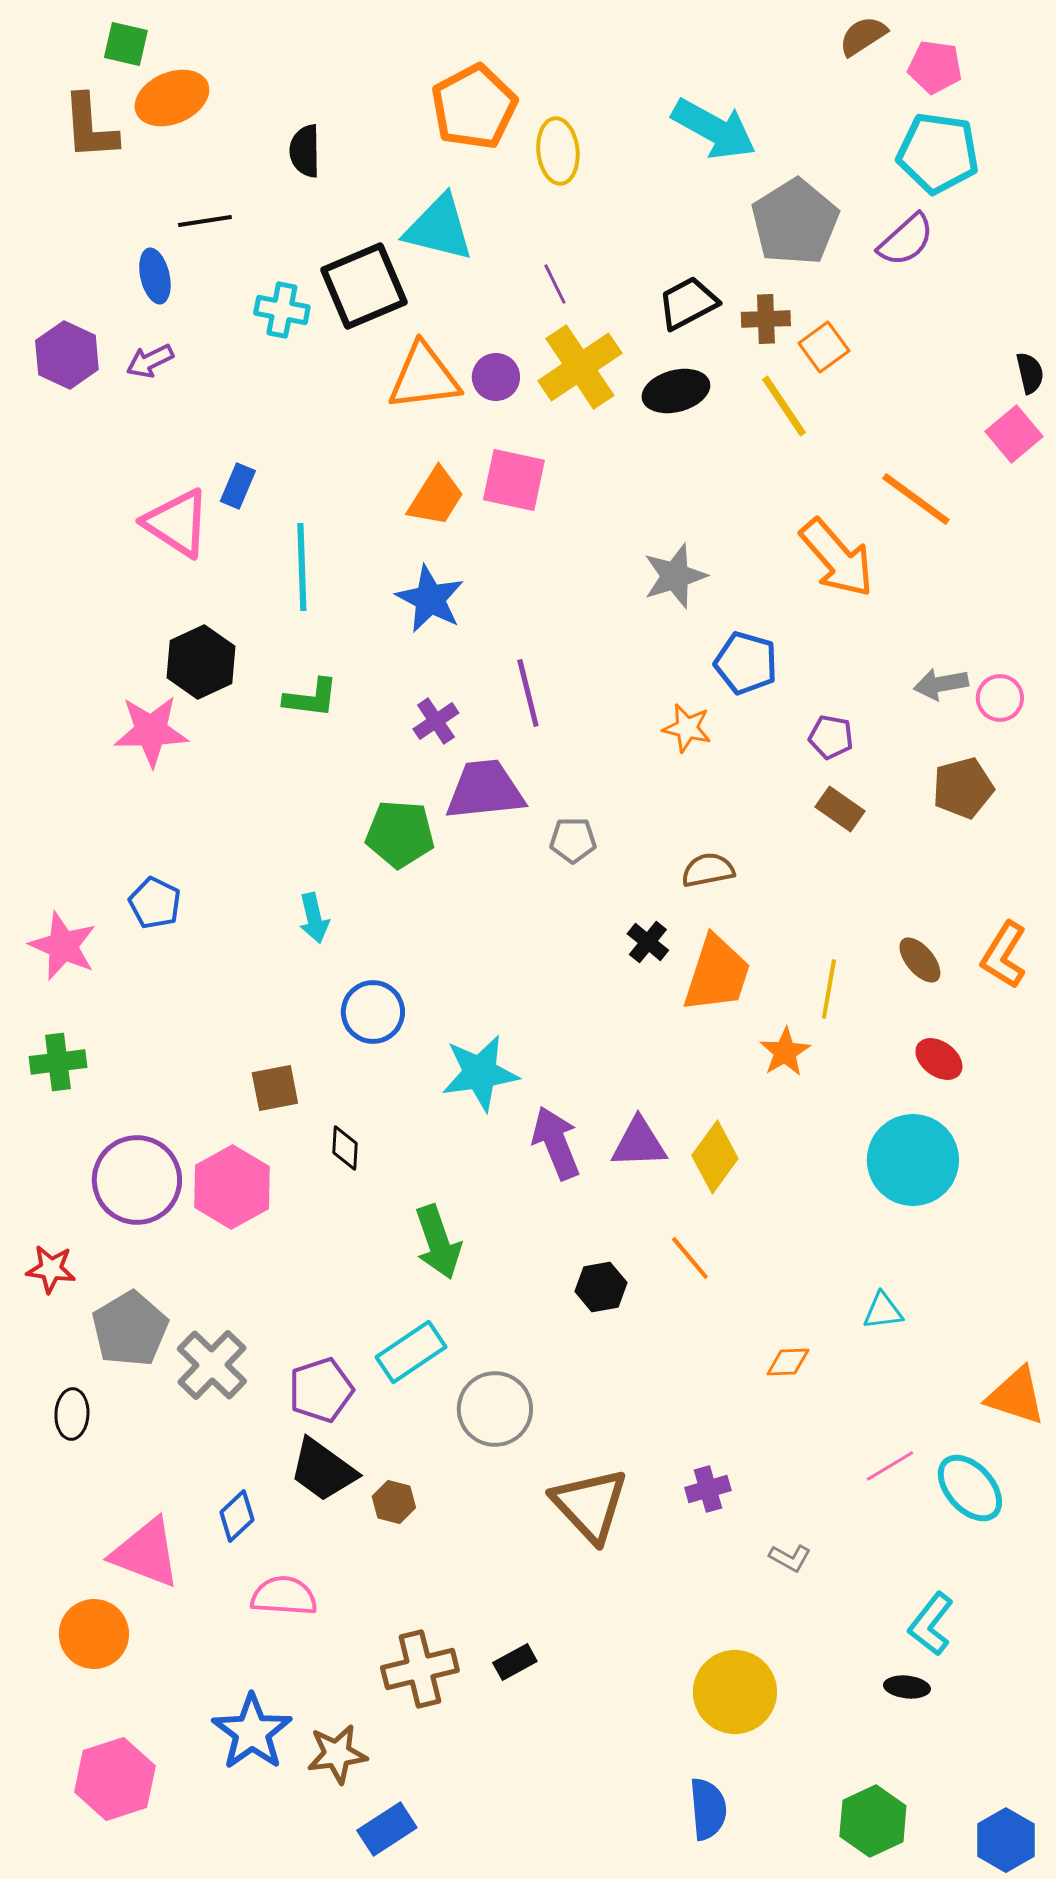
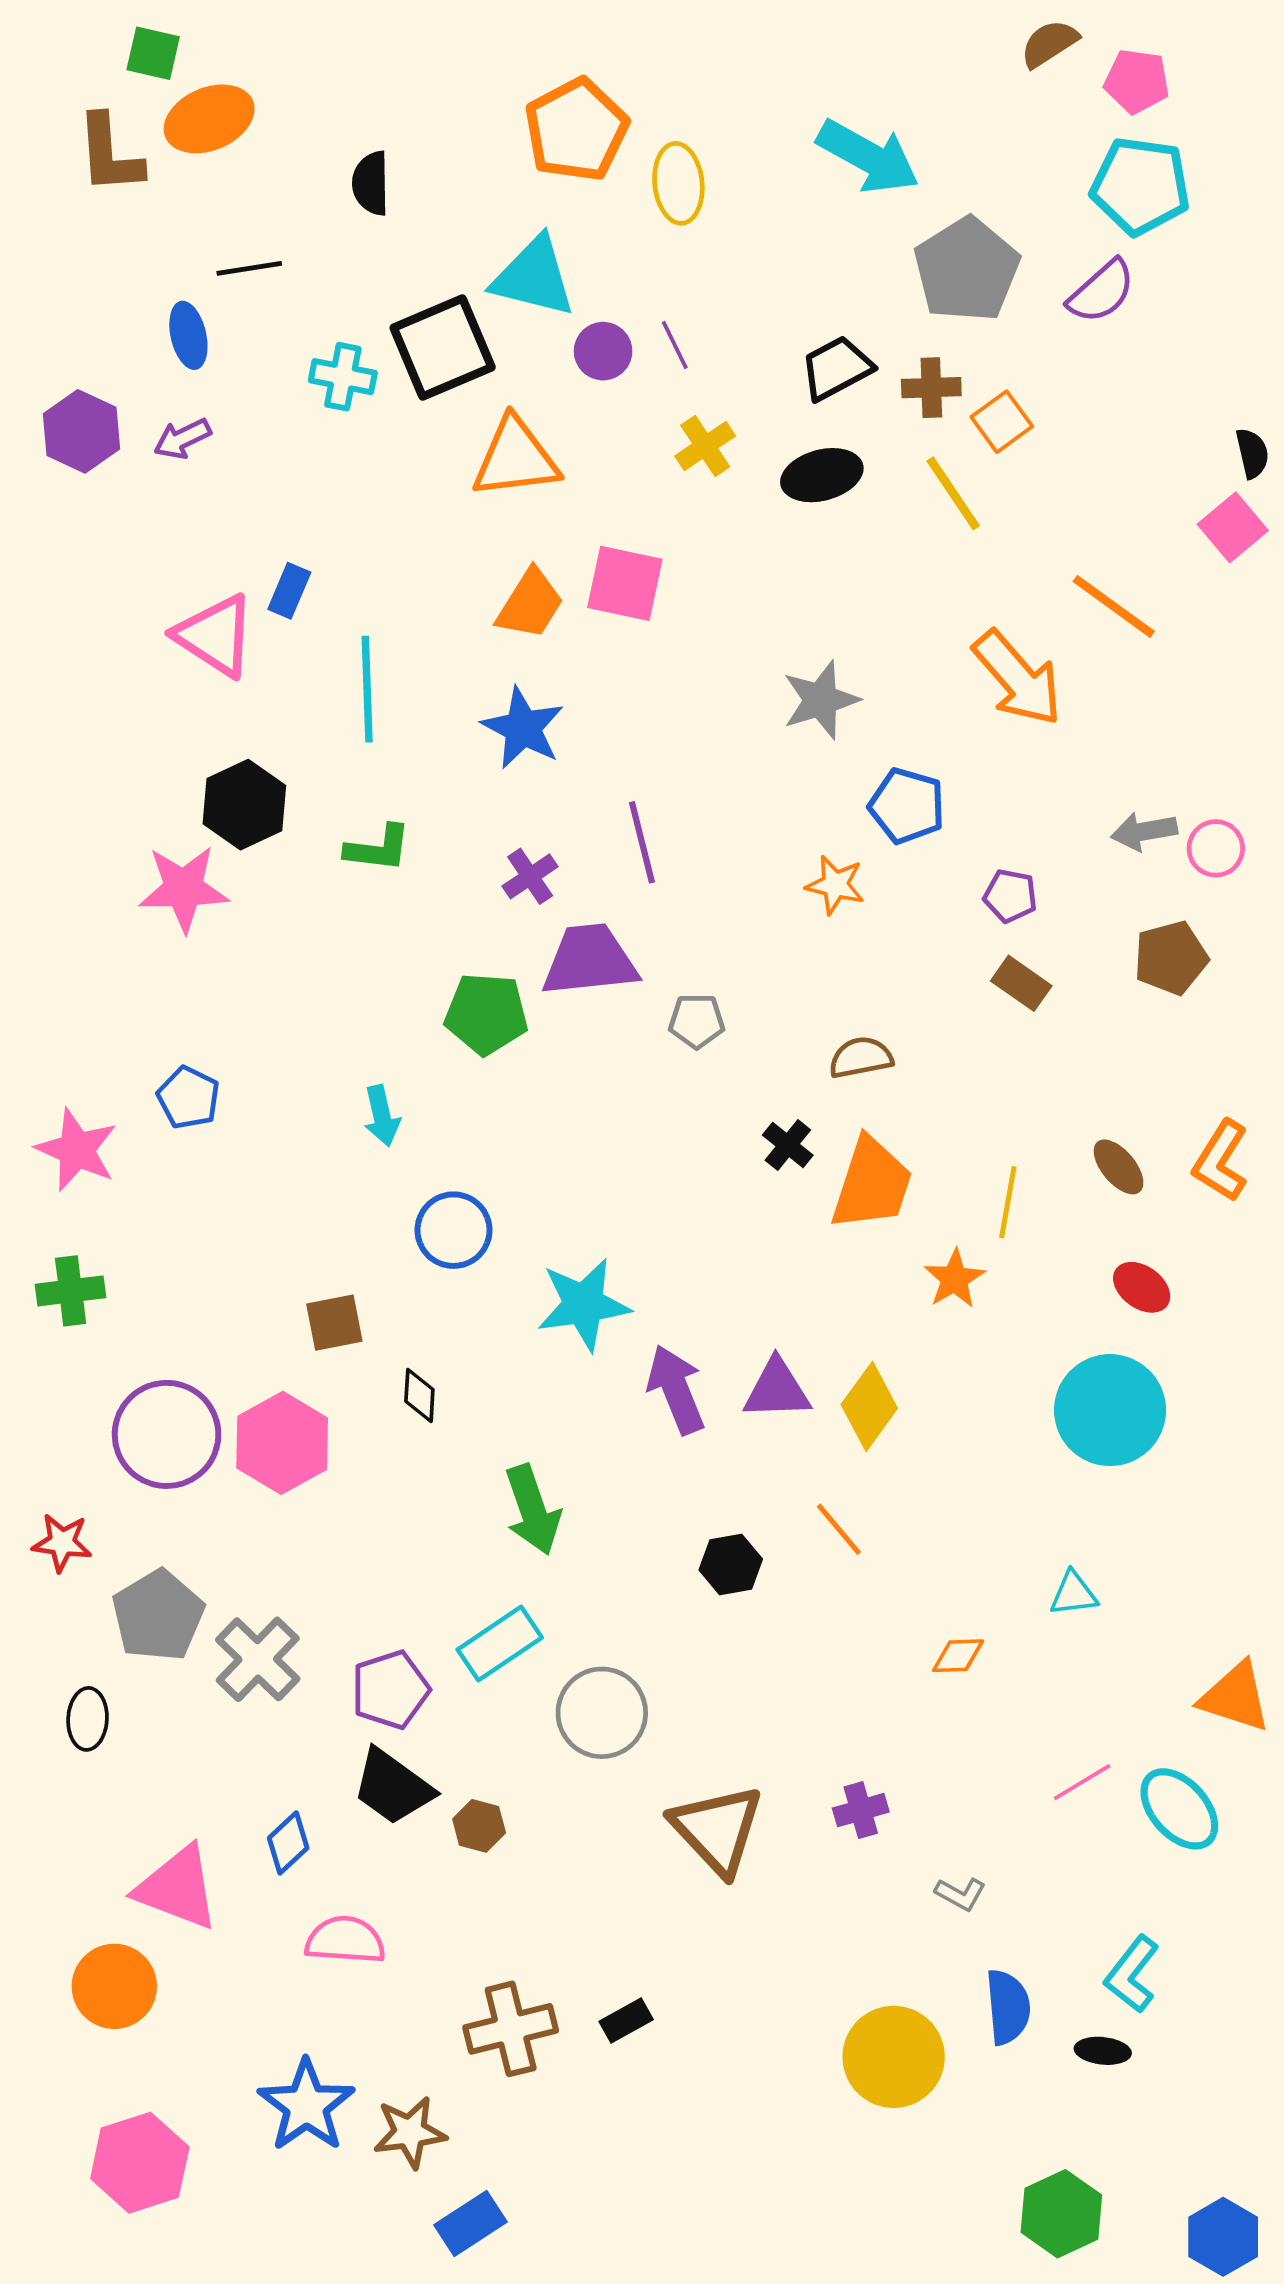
yellow cross: (580, 367) -> (705, 446), size x0.6
purple circle: (496, 377) -> (603, 351), moved
blue semicircle: (708, 1809) -> (1008, 2007), moved

